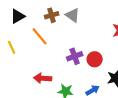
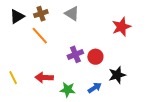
brown cross: (52, 15) -> (41, 14), moved
yellow line: (12, 47) -> (13, 78), moved

